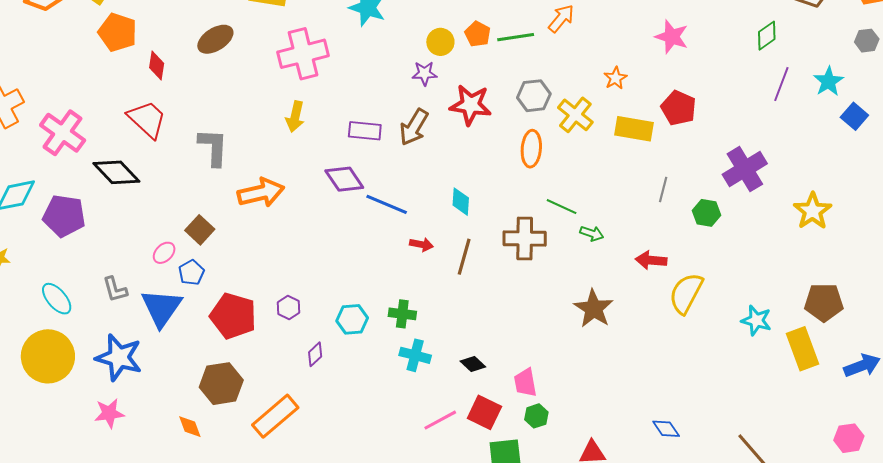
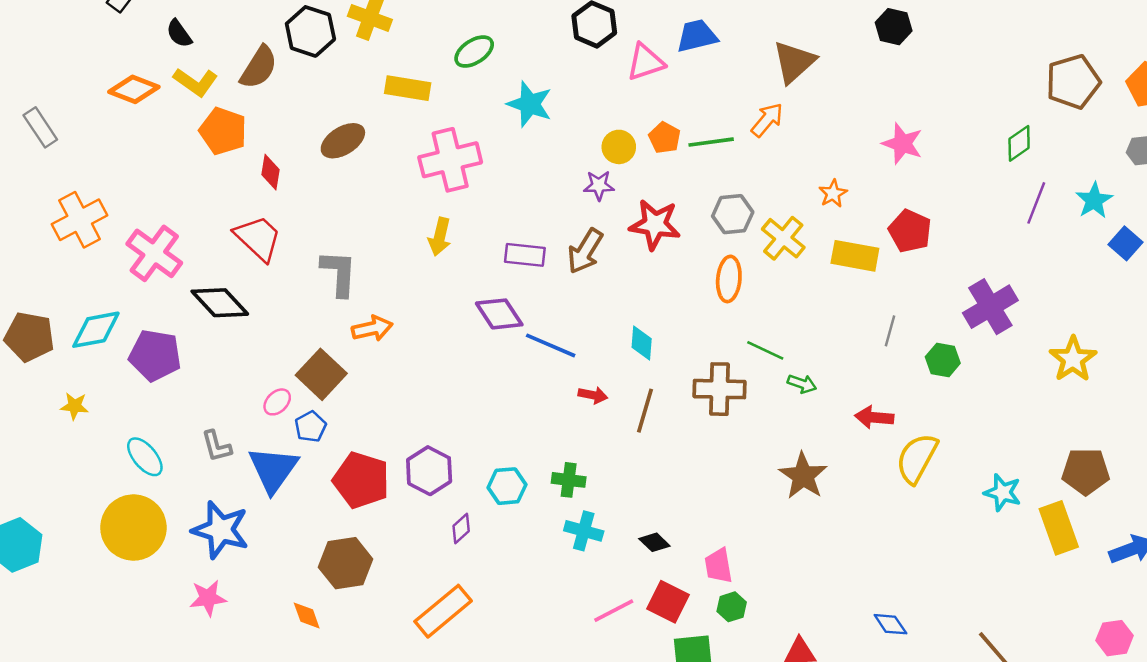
orange arrow: (261, 193) -> (372, 328), moved, size x0.7
brown square: (200, 230) -> (321, 374), size x1.4
purple hexagon: (288, 308) -> (429, 471), size x1.6
orange rectangle: (275, 416) -> (443, 611), moved

